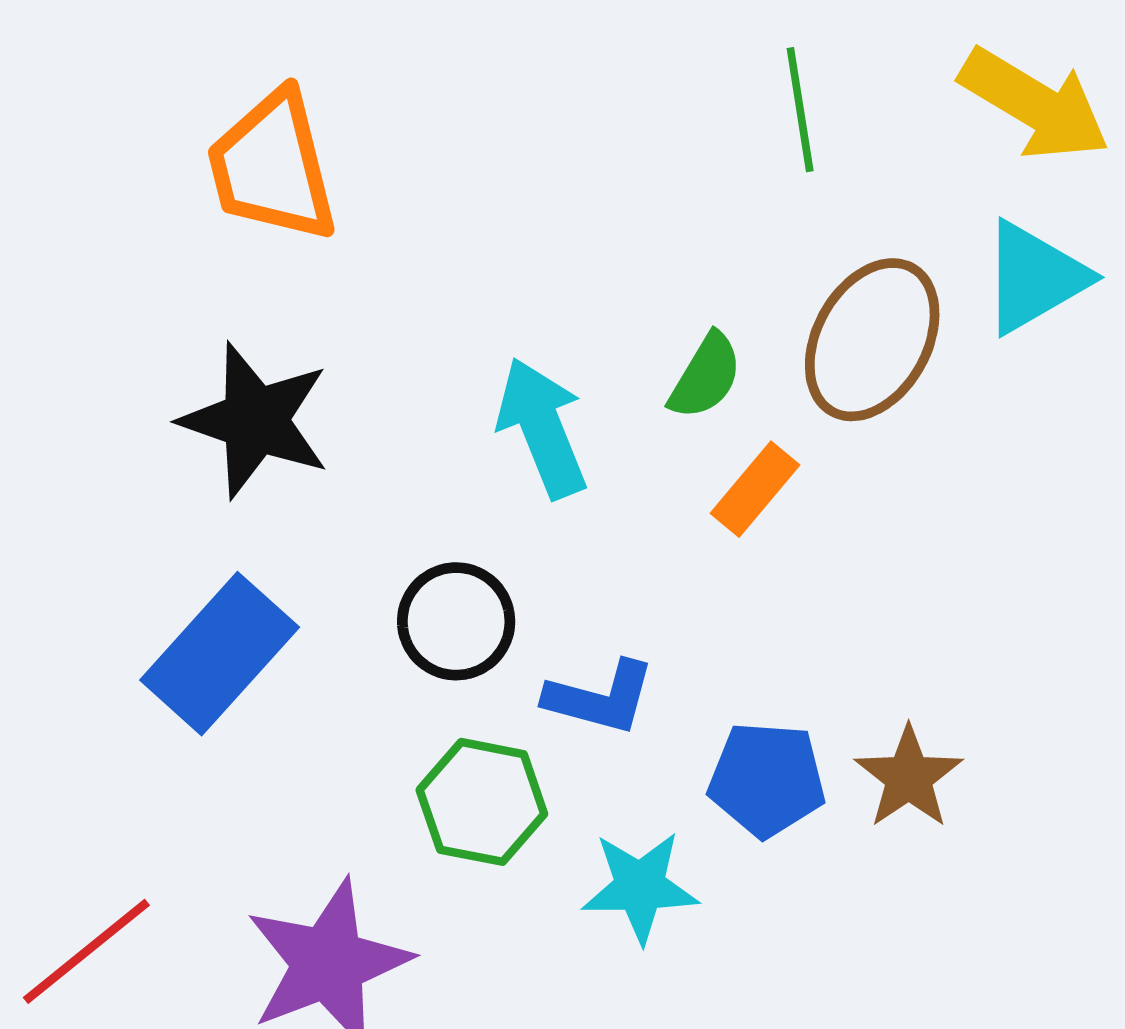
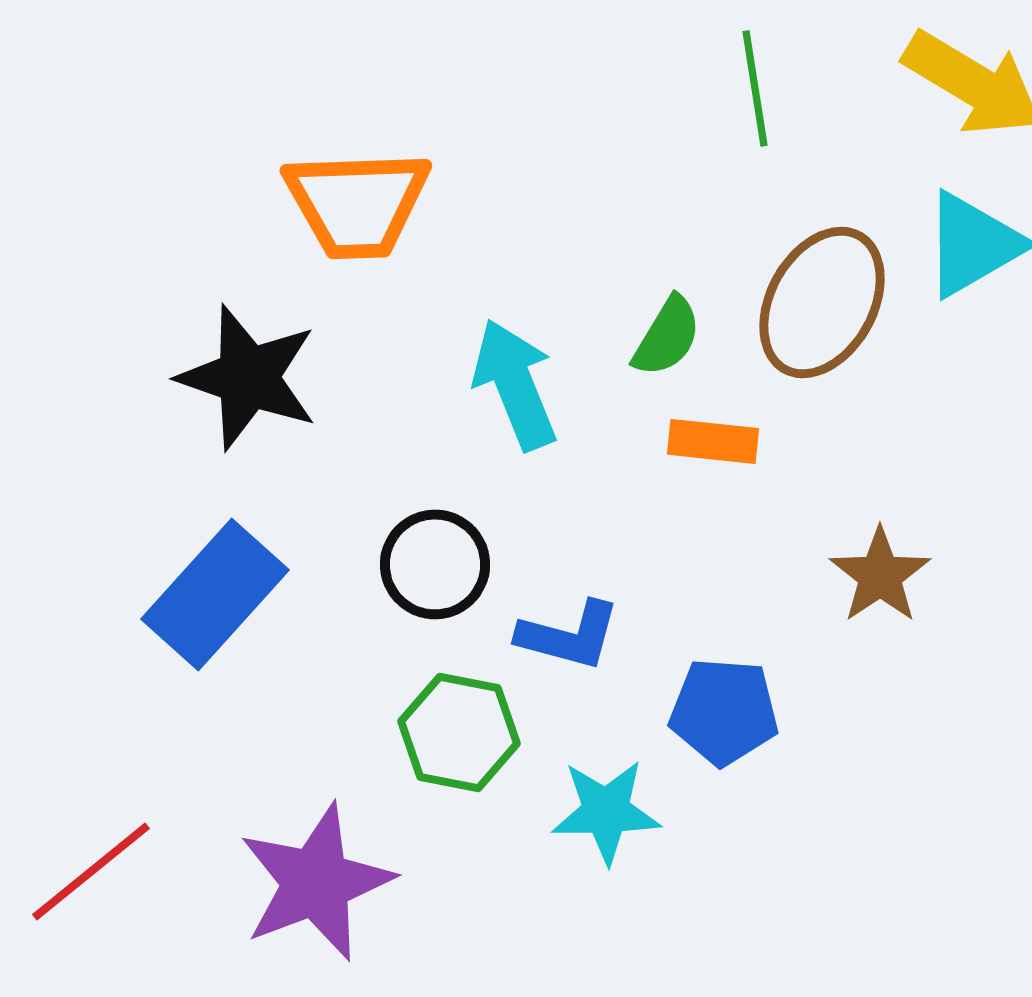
orange trapezoid: (272, 167) -> (357, 203), moved, turned -78
orange rectangle: (755, 489) -> (713, 441), turned 56
brown star: (909, 777) -> (880, 575), moved

